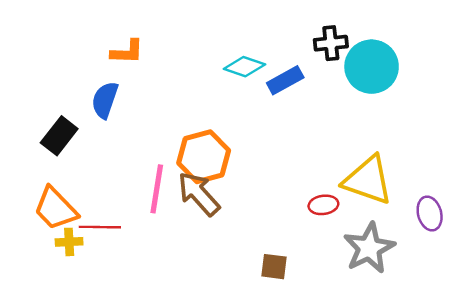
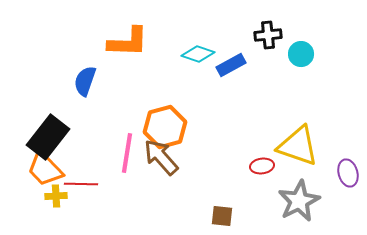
orange L-shape: (127, 52) -> (128, 42), moved, size x1.5
cyan circle: (372, 67) -> (301, 54), size x0.6
black rectangle: (59, 136) -> (48, 137), moved, size x1.4

